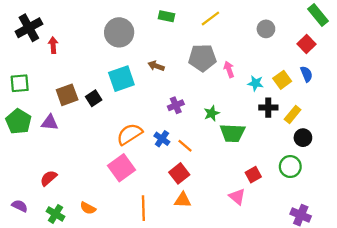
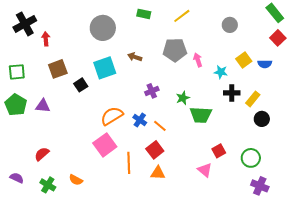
red square: (306, 44) -> (278, 38), moved
blue semicircle: (306, 74) -> (265, 64), turned 112
yellow square: (282, 80) -> (244, 60), moved
brown square: (67, 95) -> (58, 69), moved
green circle: (290, 167) -> (251, 158), moved
orange line: (143, 208) -> (129, 163), moved

